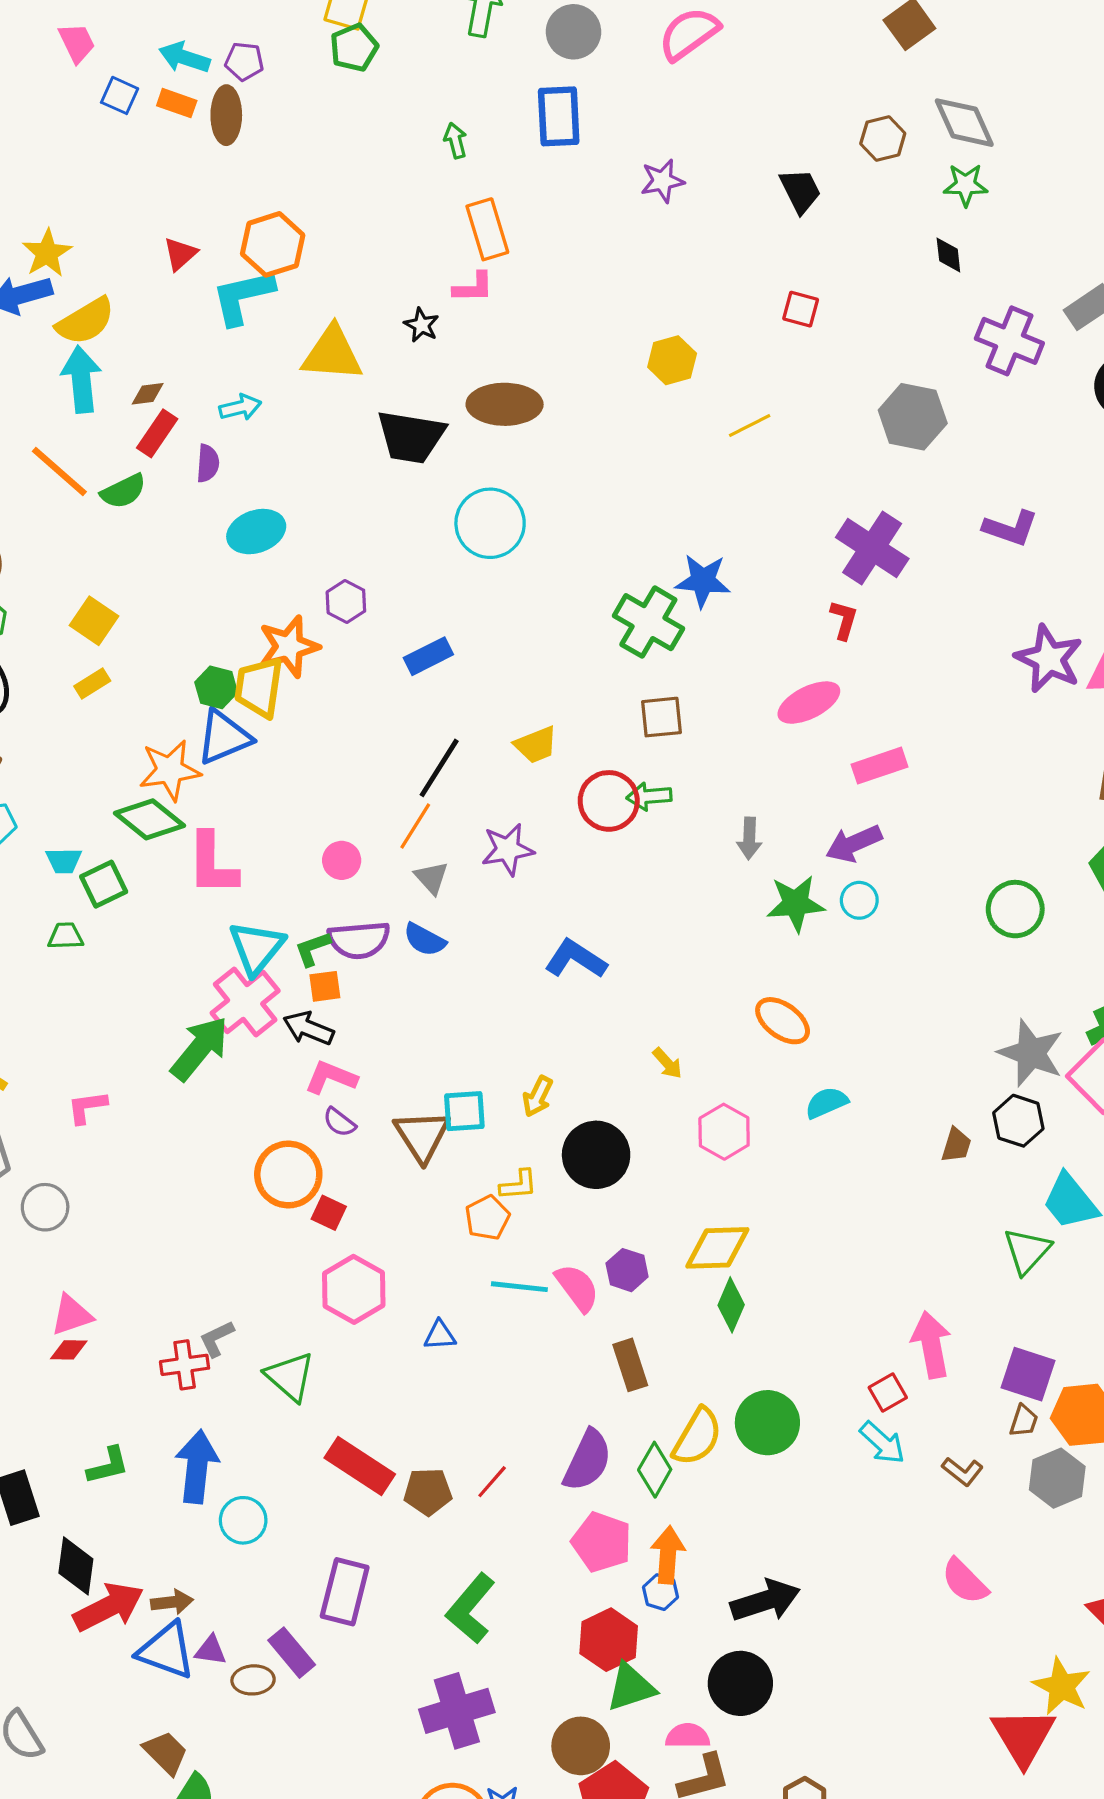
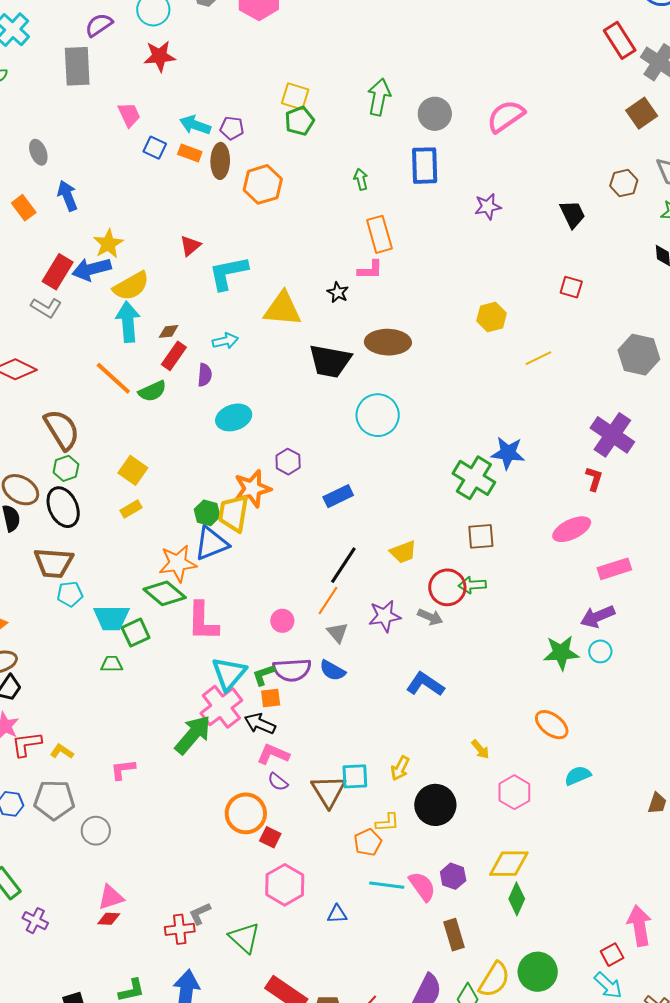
orange hexagon: (273, 244) -> (263, 184), moved
gray arrow: (749, 838) -> (430, 617), moved, turned -70
cyan trapezoid: (64, 861) -> (111, 618), size x1.6

